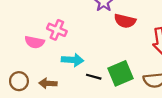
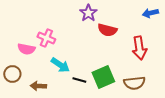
cyan arrow: (73, 60) -> (60, 65), turned 30
brown circle: (19, 81) -> (12, 74), moved

